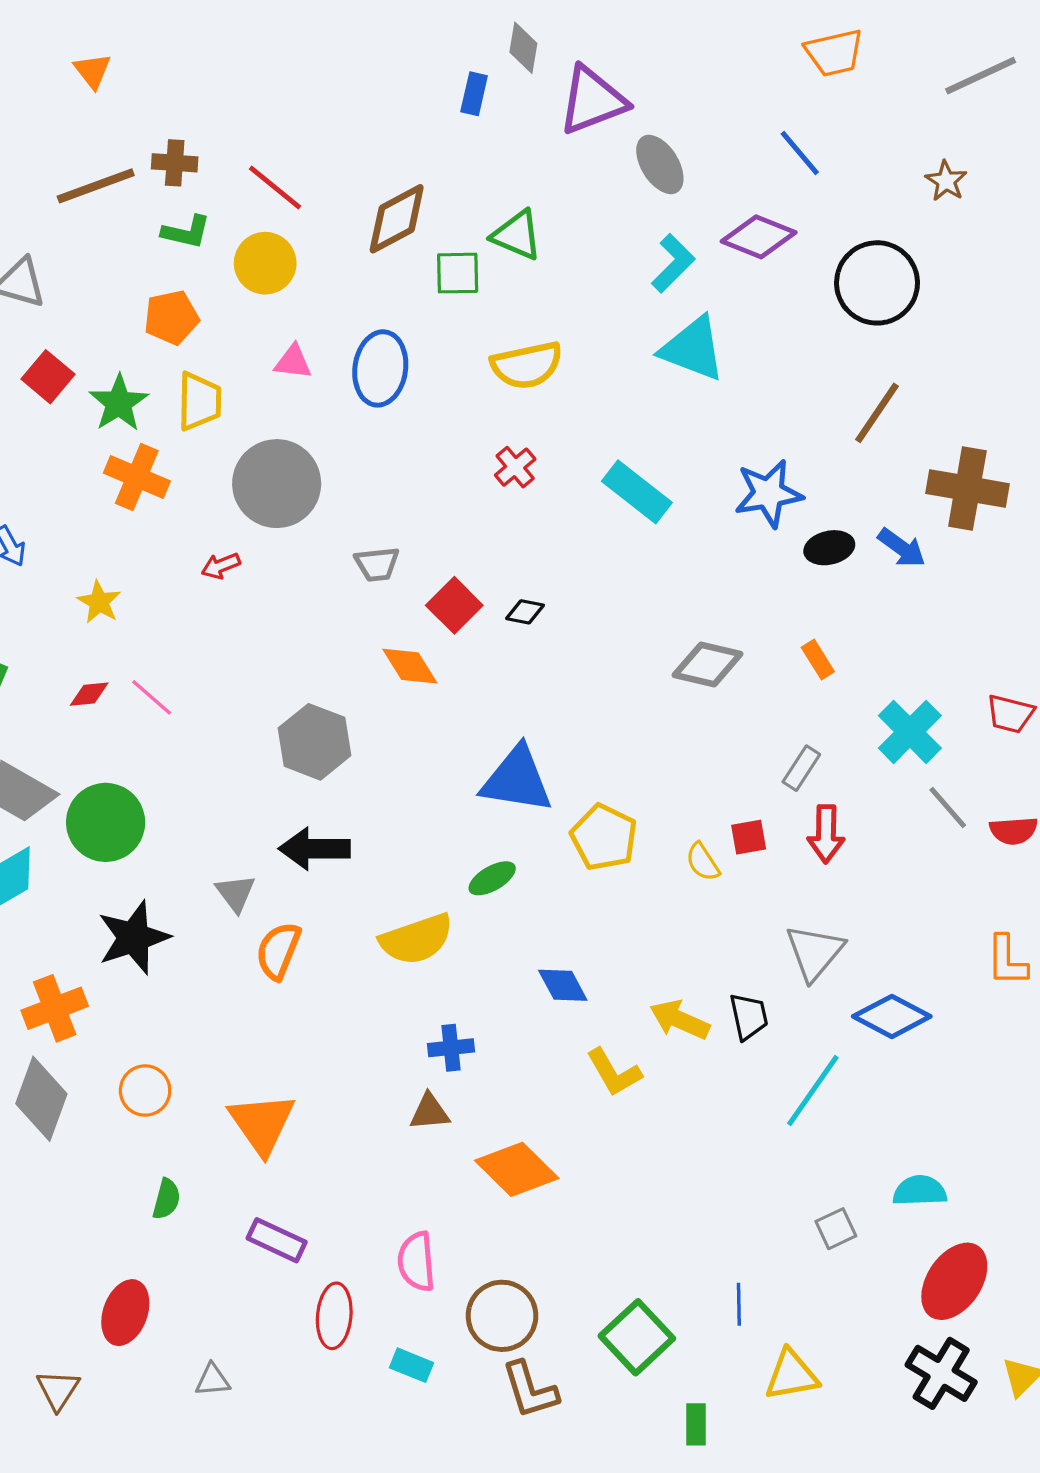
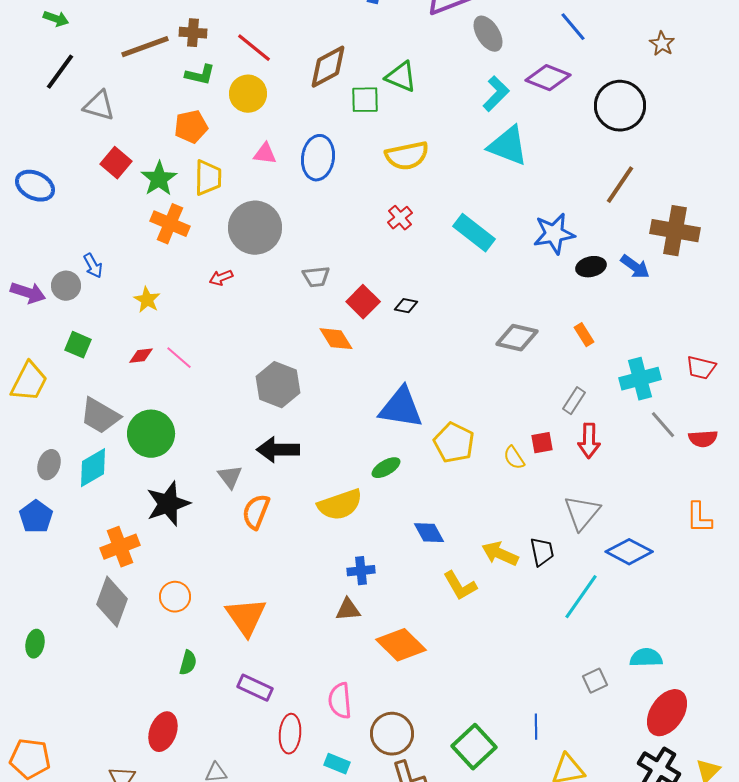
cyan cross: (910, 732) -> (640, 379), turned 30

